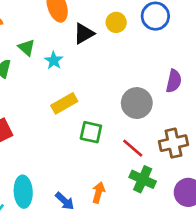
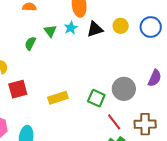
cyan star: (54, 60) -> (71, 28), moved
yellow rectangle: (64, 103) -> (58, 98), moved
green square: (91, 132) -> (96, 98), moved

